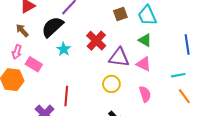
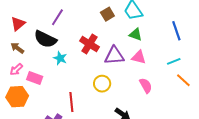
black semicircle: (52, 27) -> (45, 39), turned -100
pink arrow: (17, 52) -> (16, 69), turned 40
yellow circle: (111, 84) -> (102, 84), moved

